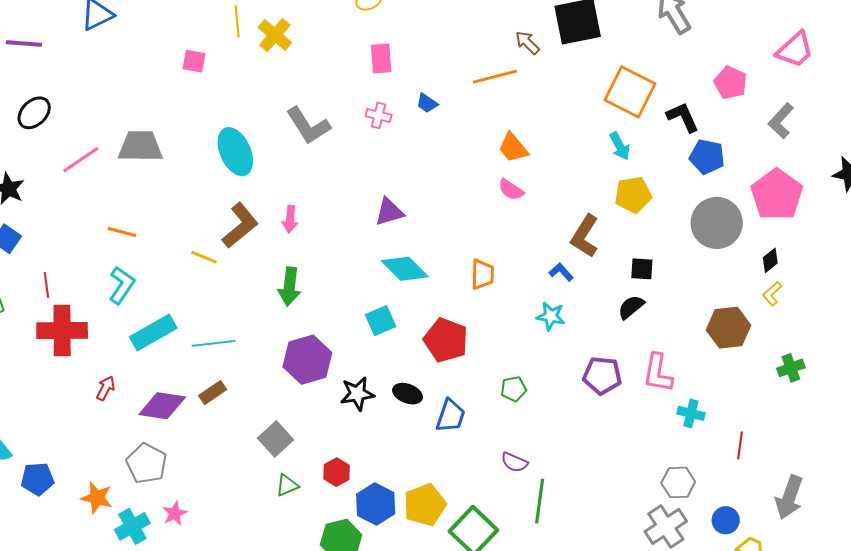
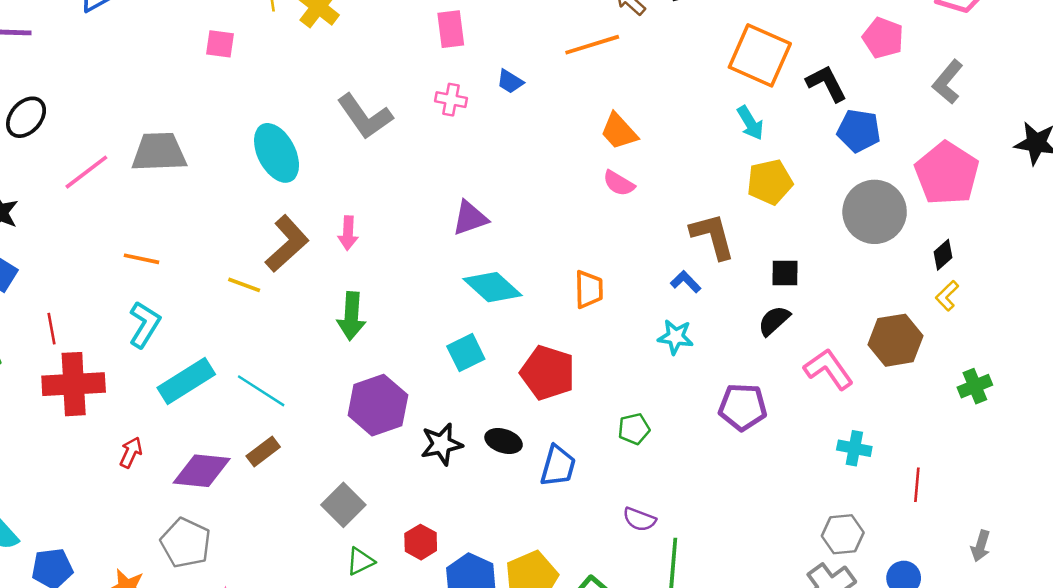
brown L-shape: (585, 236) -> (713, 236), turned 135
cyan line: (214, 343) -> (261, 391), turned 42
pink L-shape: (658, 373) -> (829, 369), moved, turned 138
gray arrow: (789, 497) -> (981, 546), size x0.6

